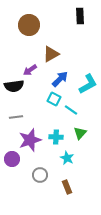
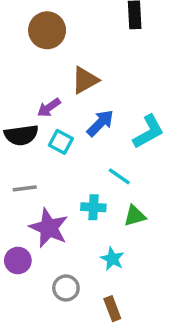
cyan square: (54, 99) -> (61, 142), moved
green triangle: (80, 133) -> (135, 216), turned 32
cyan cross: (56, 137) -> (93, 207), moved
purple star: (30, 140) -> (49, 228), turned -30

